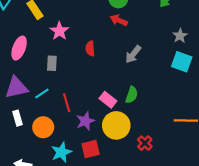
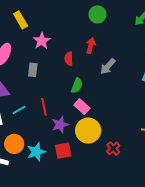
red arrow: (119, 20) -> (91, 46), moved, turned 77
cyan line: (42, 93) -> (19, 110), moved
green semicircle: (132, 95) -> (77, 86), moved
orange circle: (43, 127) -> (14, 144), moved

